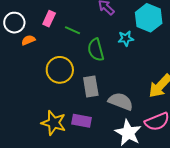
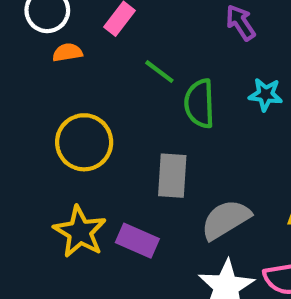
green line: (73, 30) -> (159, 72), moved
yellow circle: (60, 70) -> (84, 142), moved
gray semicircle: (121, 101) -> (226, 220), turned -65

